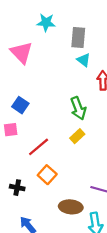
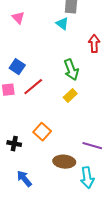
pink triangle: (21, 53) -> (18, 18), size x0.6
cyan triangle: (84, 60) -> (62, 24), moved
red line: (39, 147) -> (33, 87), moved

